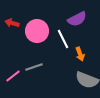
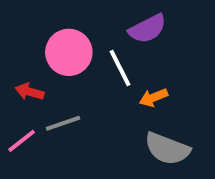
red arrow: (12, 23) -> (29, 92), moved
orange arrow: (80, 54) -> (153, 98), turned 88

